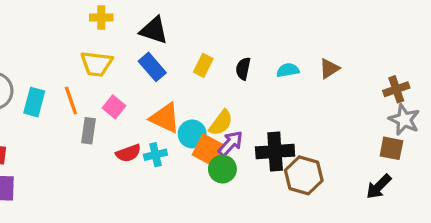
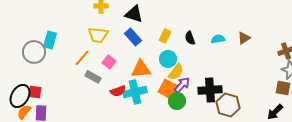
black semicircle: (243, 69) -> (190, 38), turned -32
orange line: (71, 100) -> (82, 58), turned 60
cyan rectangle: (34, 102) -> (50, 40), moved
orange triangle: (165, 118) -> (141, 69), turned -30
gray rectangle: (88, 131) -> (93, 77), turned -70
cyan circle: (192, 134) -> (168, 59), moved
cyan cross: (155, 155) -> (135, 92), size x1.6

